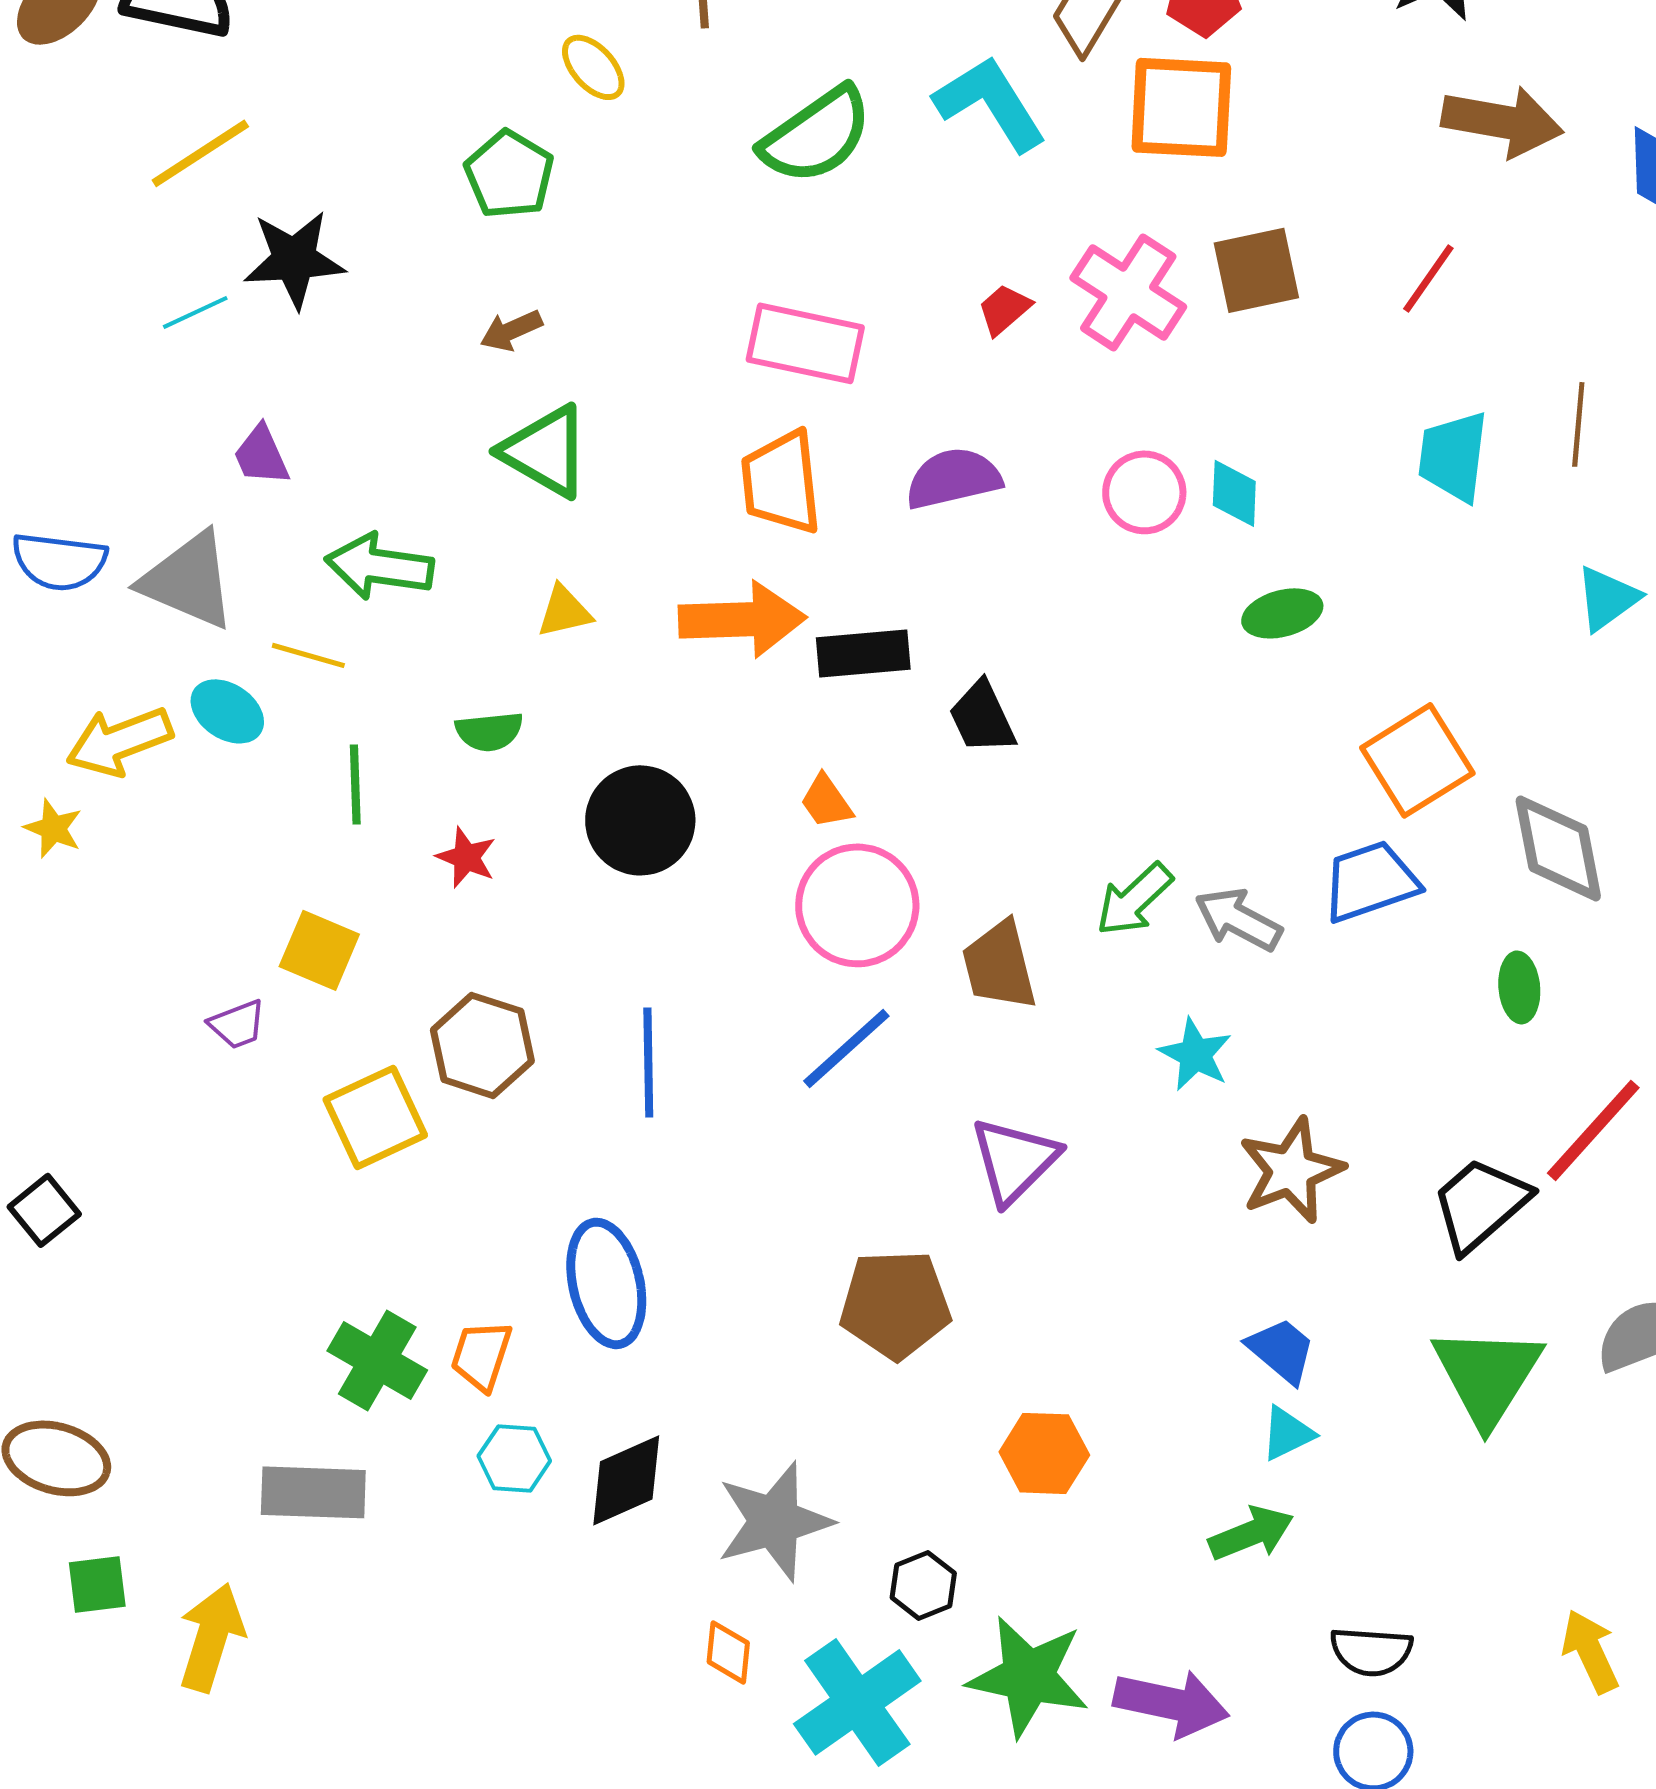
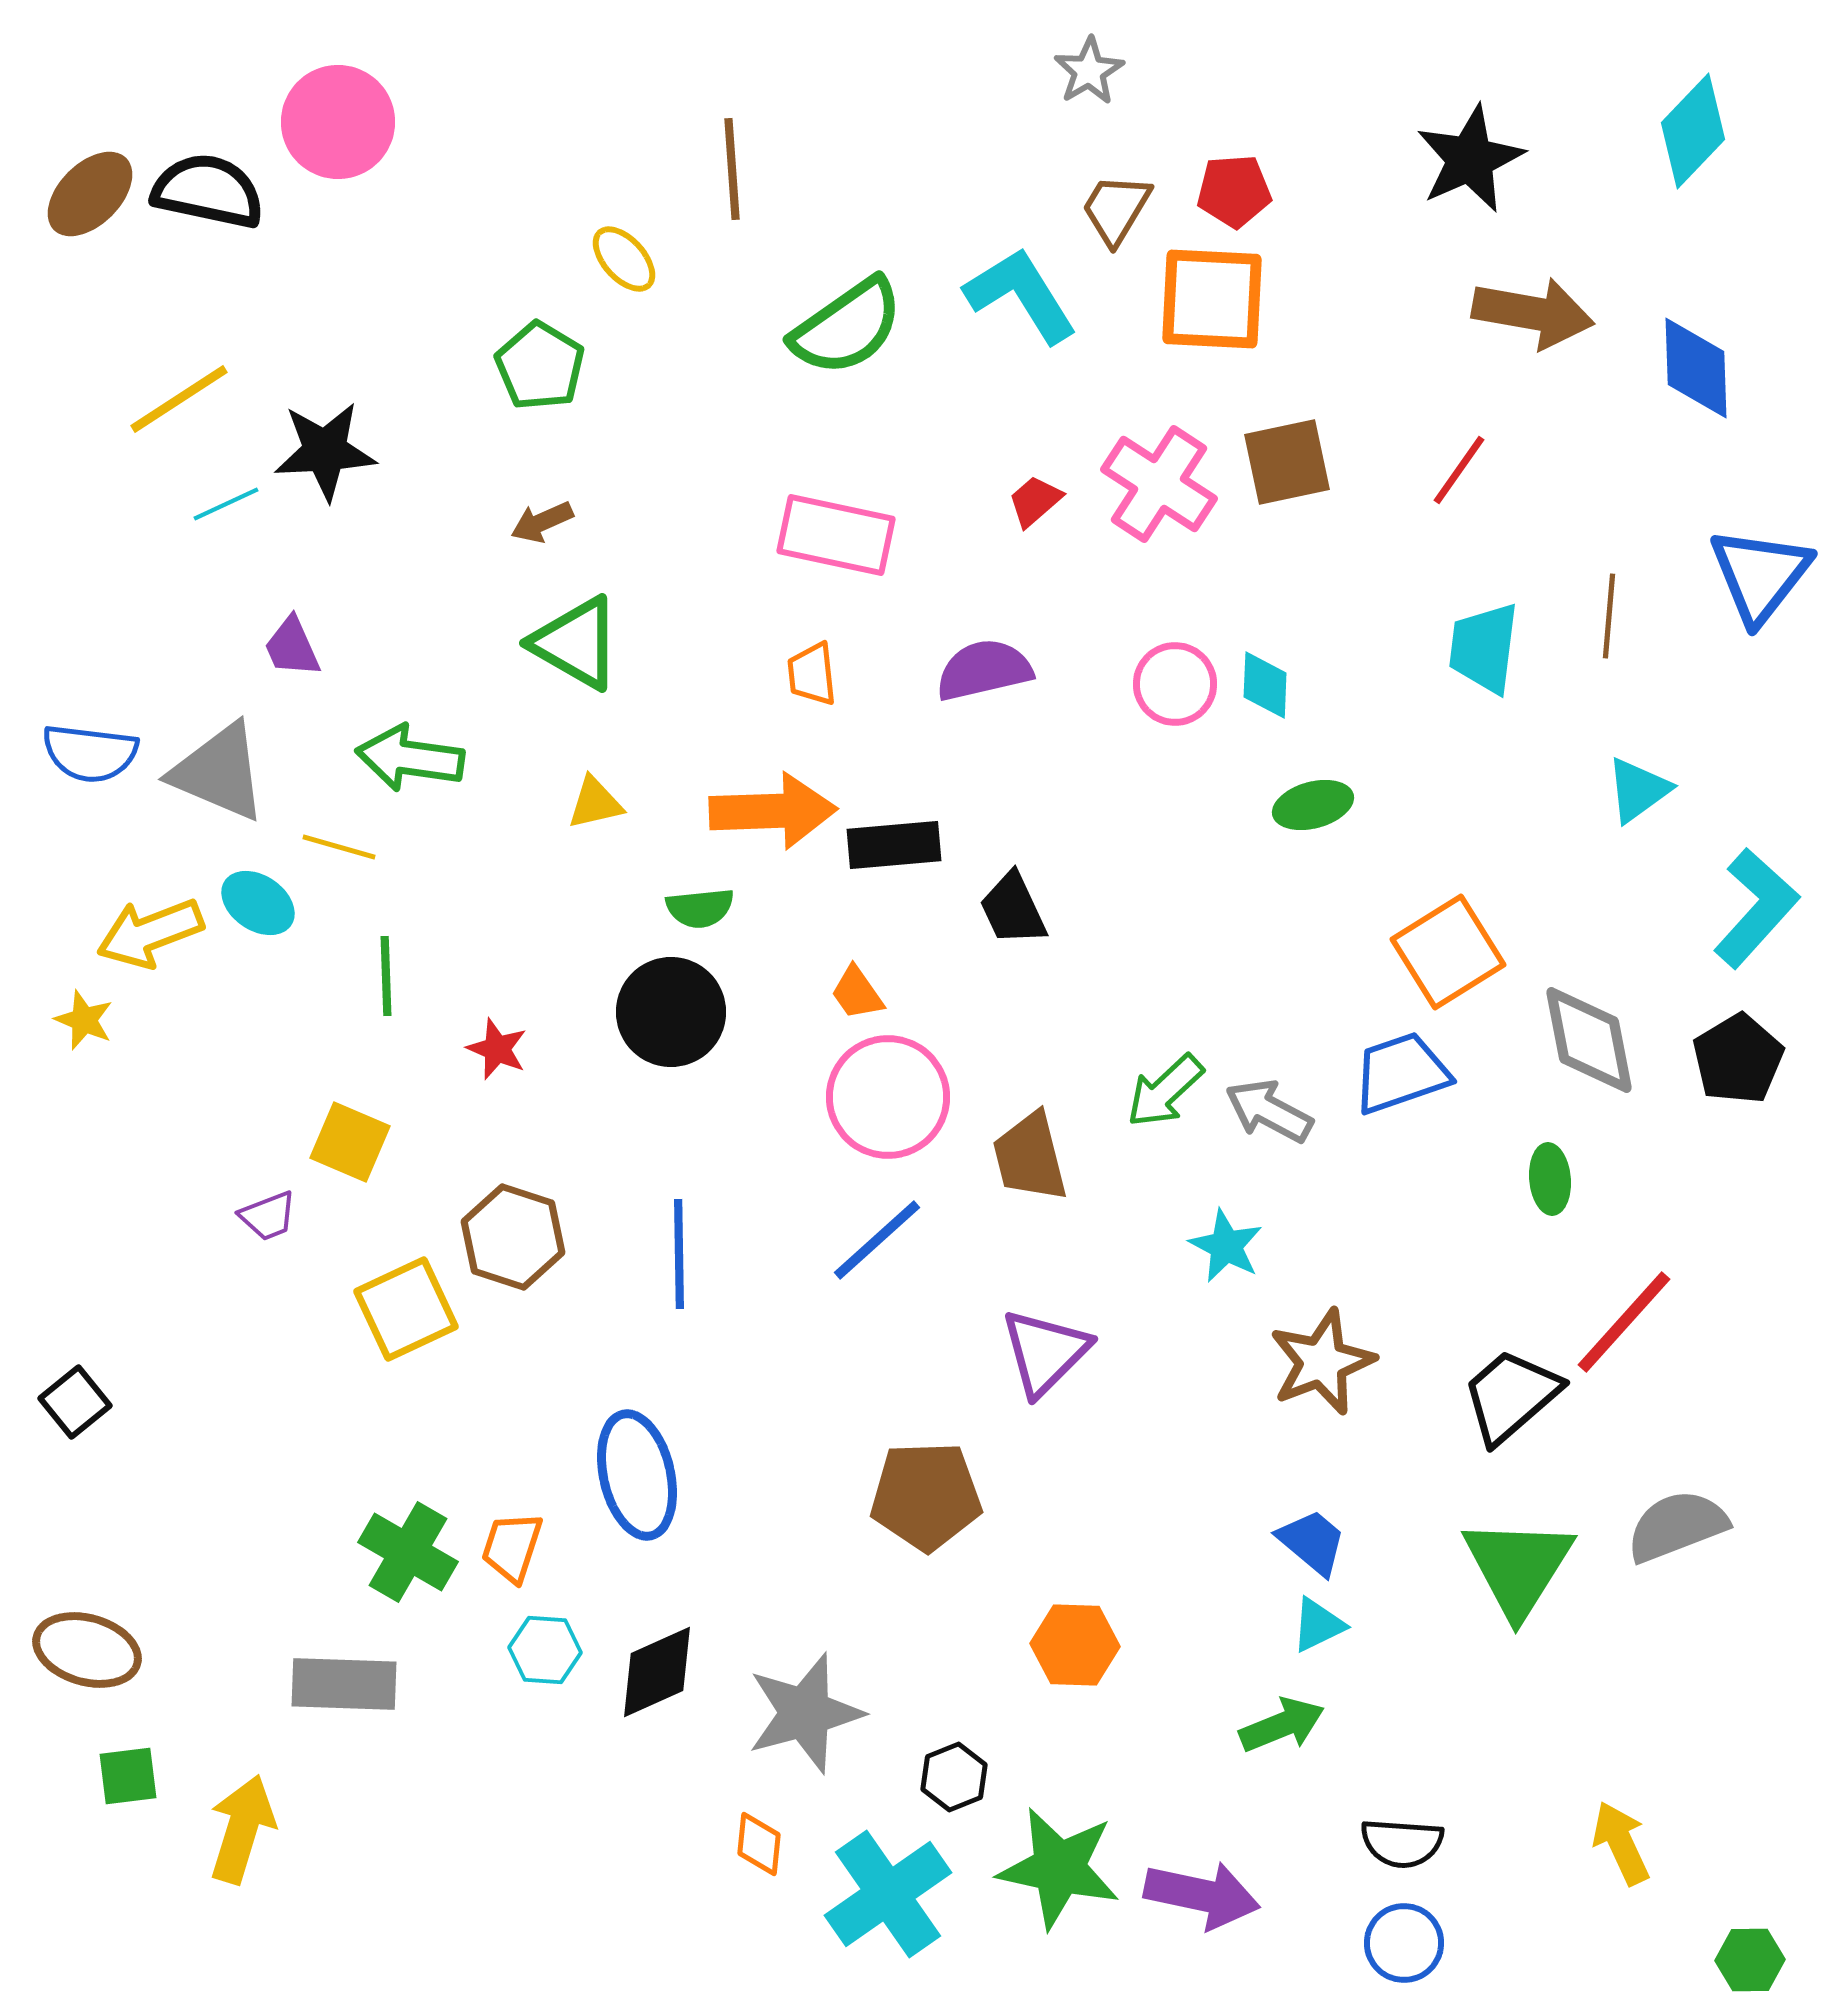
yellow line: (200, 153) -> (179, 399), moved
orange trapezoid: (781, 482) -> (812, 674), size x0.6
green semicircle: (489, 731) -> (700, 908), moved

